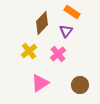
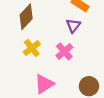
brown diamond: (42, 23) -> (26, 17), moved

